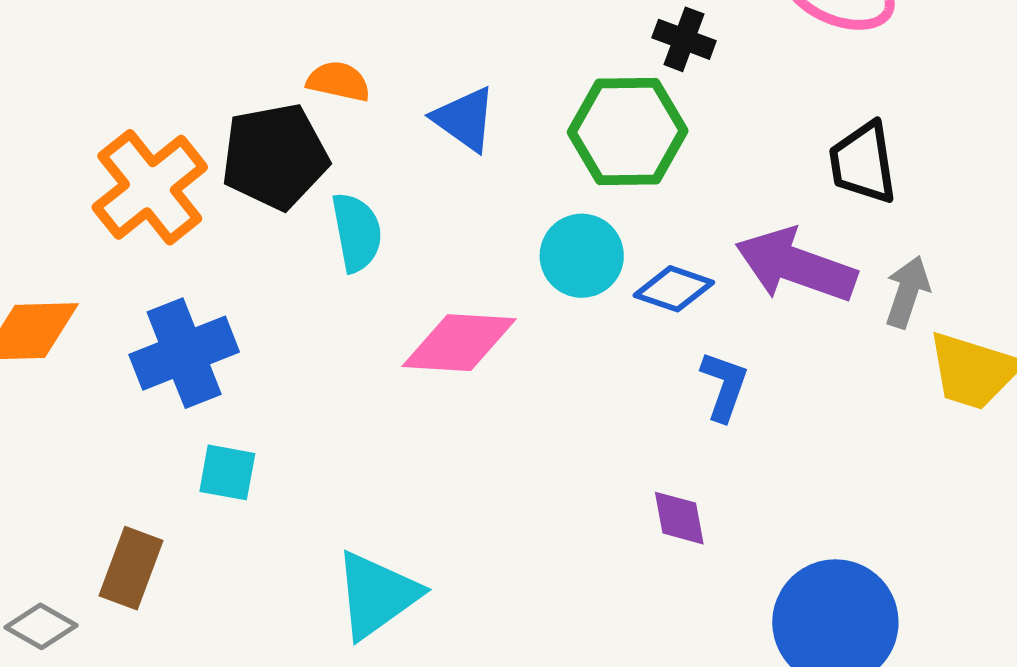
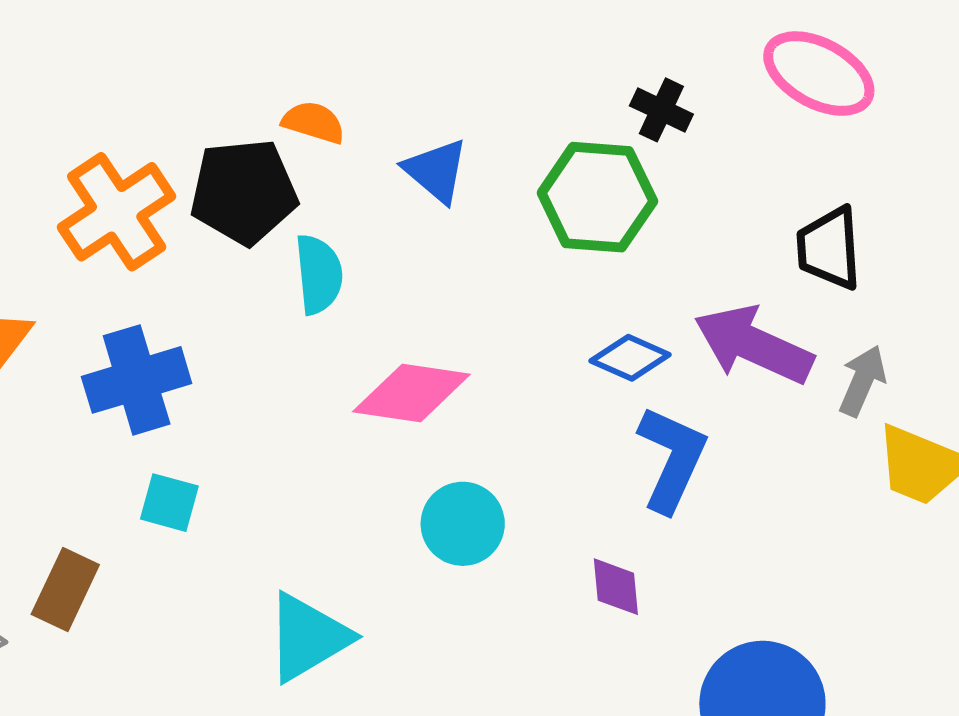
cyan circle: (582, 256) -> (463, 524), moved
blue L-shape: (724, 386) -> (672, 459), size x1.5

